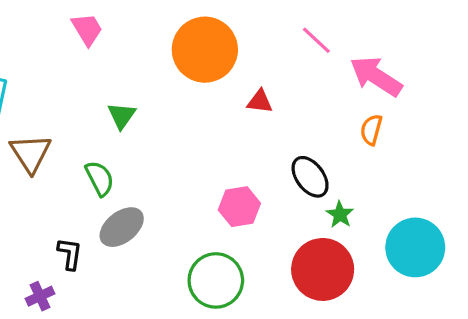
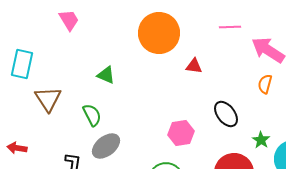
pink trapezoid: (87, 29) -> (69, 20), moved
pink line: (316, 40) -> (230, 27), turned -45
green triangle: (122, 116) -> (106, 75), turned -42
green star: (340, 214) -> (261, 140), moved

